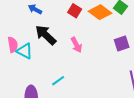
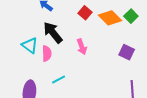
purple square: (122, 43) -> (127, 52), turned 35
pink semicircle: (13, 45) -> (47, 53), moved

